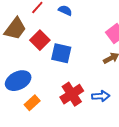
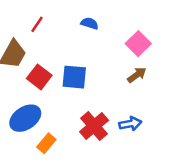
blue semicircle: (65, 10) -> (90, 23), moved
red square: (40, 40) -> (39, 77), moved

